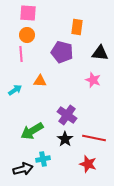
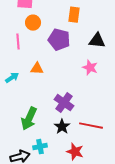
orange circle: (27, 35) -> (33, 23), moved
green arrow: (32, 131) -> (29, 119), turned -35
red star: (88, 164) -> (75, 152), moved

